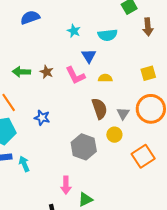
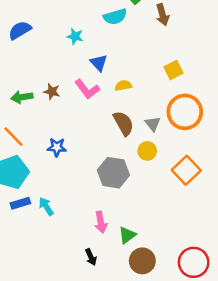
cyan semicircle: (108, 35) -> (115, 17), moved

